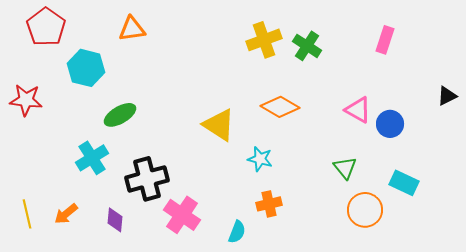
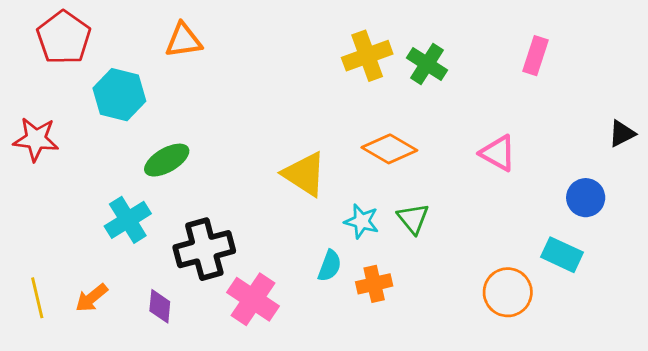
blue circle: (390, 124) -> (586, 198), moved
green triangle: (345, 168) -> (413, 219), moved
cyan semicircle: (237, 232) -> (330, 266), moved

